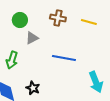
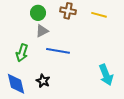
green circle: (20, 20) -> (38, 13), moved
blue line: (64, 58) -> (58, 51), moved

